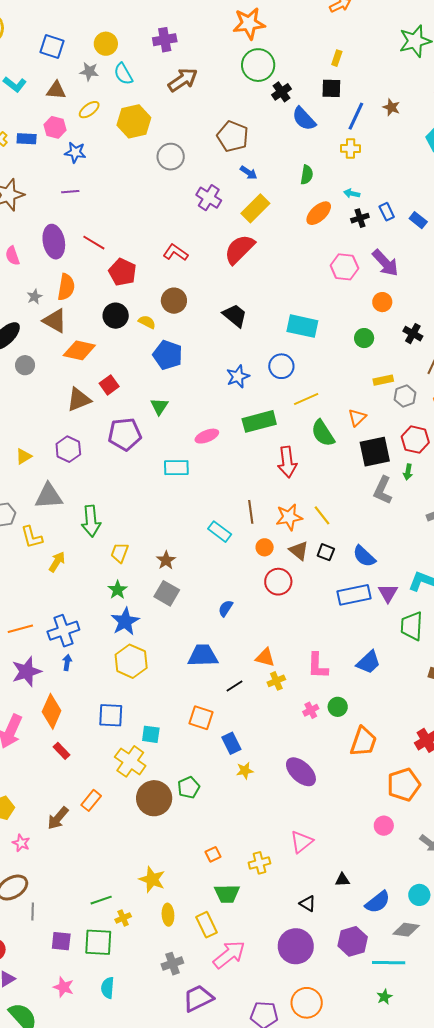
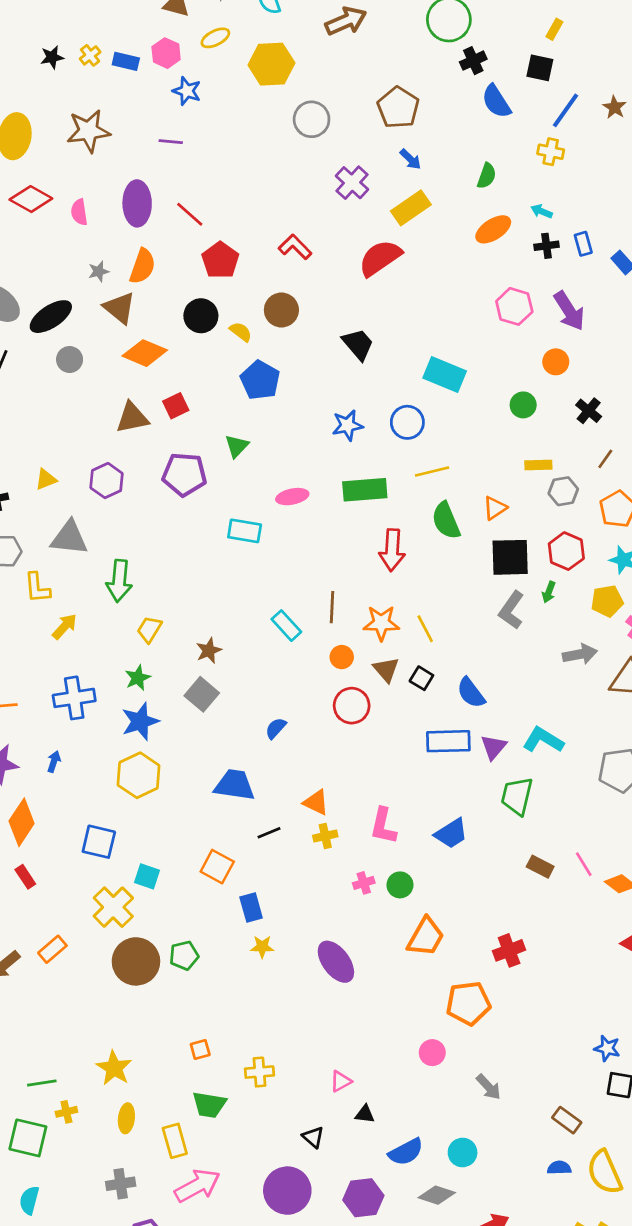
blue cross: (63, 631) -> (74, 698), moved
pink triangle: (301, 842) -> (341, 1081), moved, size x0.7

